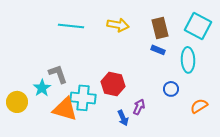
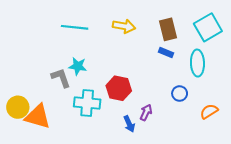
cyan square: (198, 26) -> (208, 27), turned 32
cyan star: (42, 88) -> (78, 66), moved, turned -30
orange triangle: (65, 109) -> (38, 117), moved

